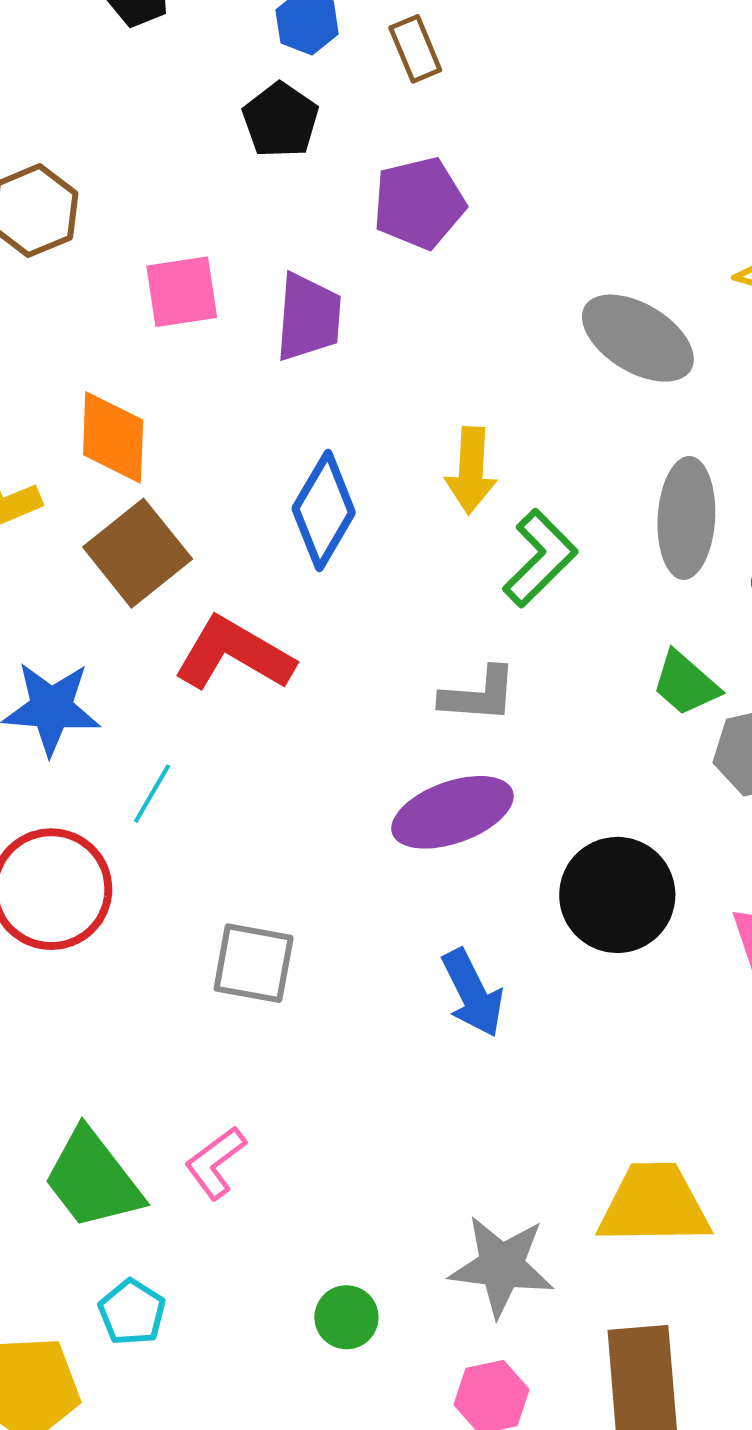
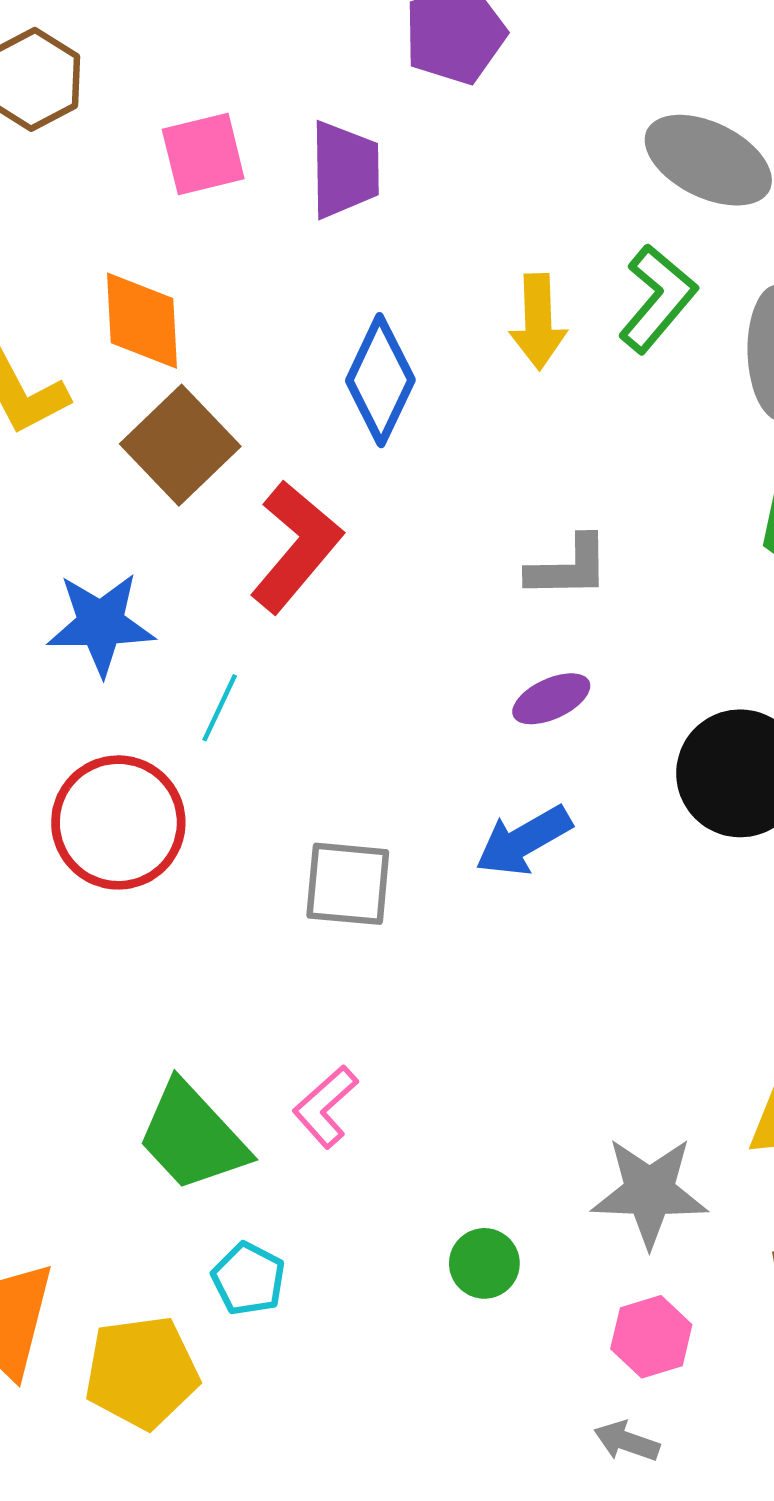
green L-shape: (540, 558) -> (658, 299), moved
red L-shape: (234, 654) -> (296, 547), turned 105
purple ellipse: (452, 812) -> (551, 699), size x0.6
blue arrow: (473, 993) -> (523, 841), moved, turned 92

